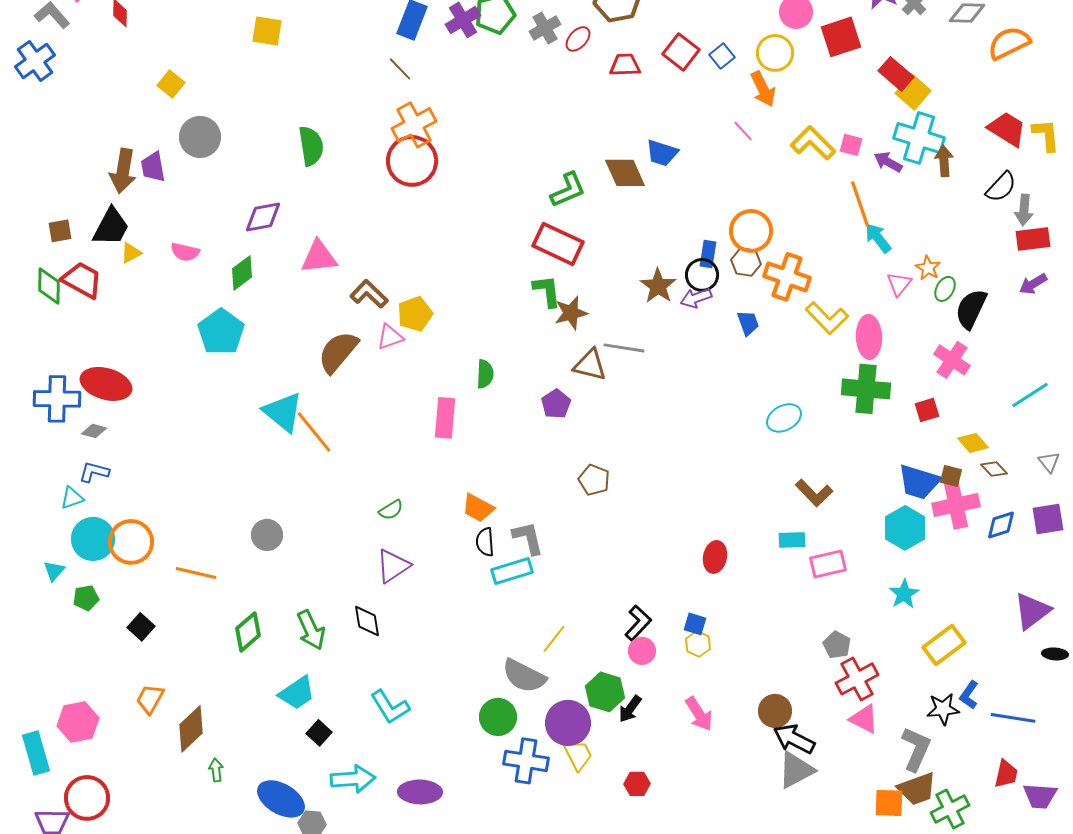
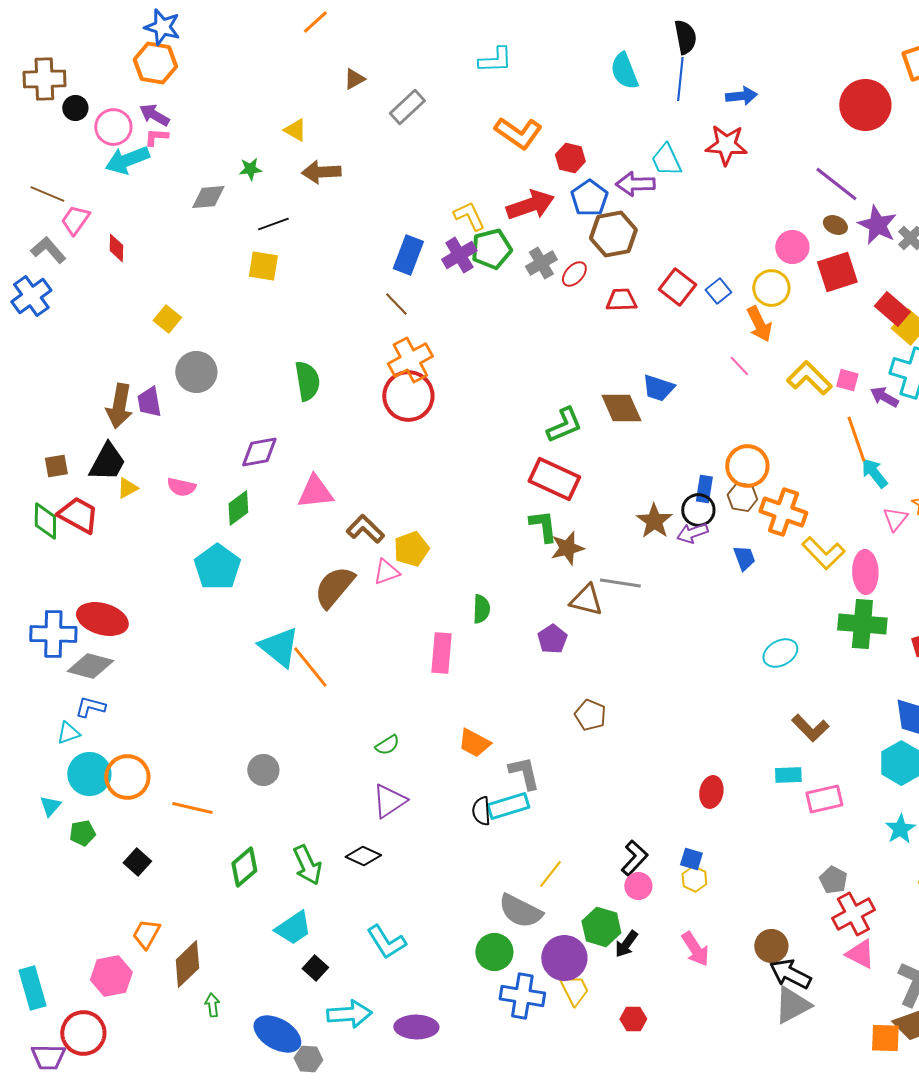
gray diamond: (94, 431) -> (90, 666), size x1.8
black semicircle: (485, 542) -> (481, 811), moved
black diamond: (367, 621) -> (363, 856), turned -56
pink hexagon: (78, 722) -> (111, 976), moved

